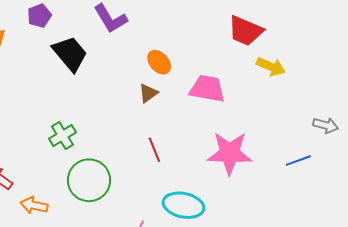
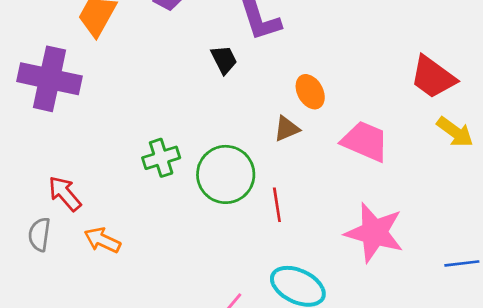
black trapezoid: (70, 54) -> (224, 60), moved, size x0.6
green circle: (89, 180) -> (226, 174), moved

